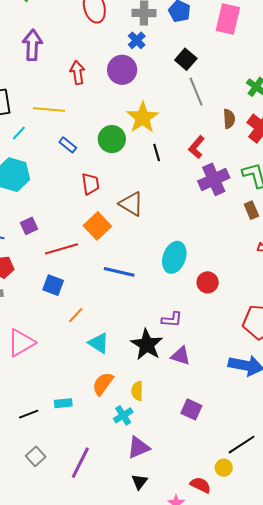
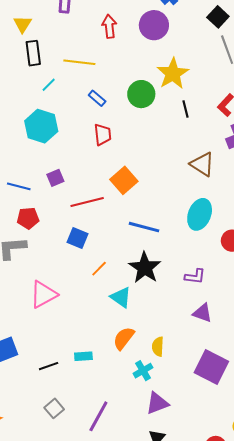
red trapezoid: (90, 184) -> (103, 135), moved
brown triangle: (131, 204) -> (202, 164), moved
black star: (147, 345) -> (145, 268), moved
purple square: (191, 409) -> (211, 367), size x1.6

